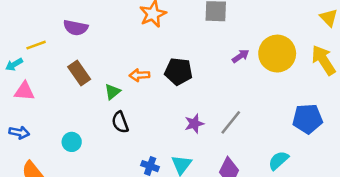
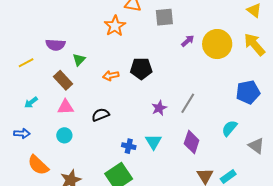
purple arrow: (241, 56) -> (188, 41), moved
cyan arrow: (14, 64) -> (31, 102), moved
pink triangle: (24, 91) -> (66, 107), moved
green triangle: (112, 92) -> (79, 60), moved
black semicircle: (120, 122) -> (101, 115), turned 96

